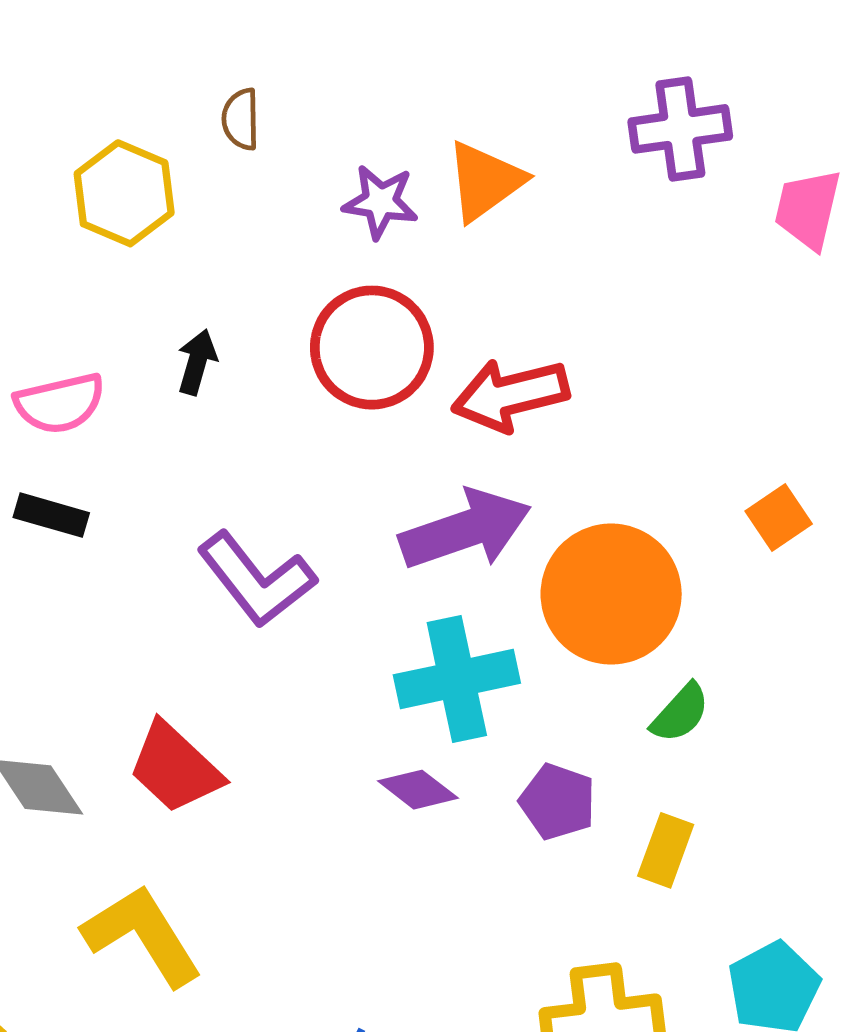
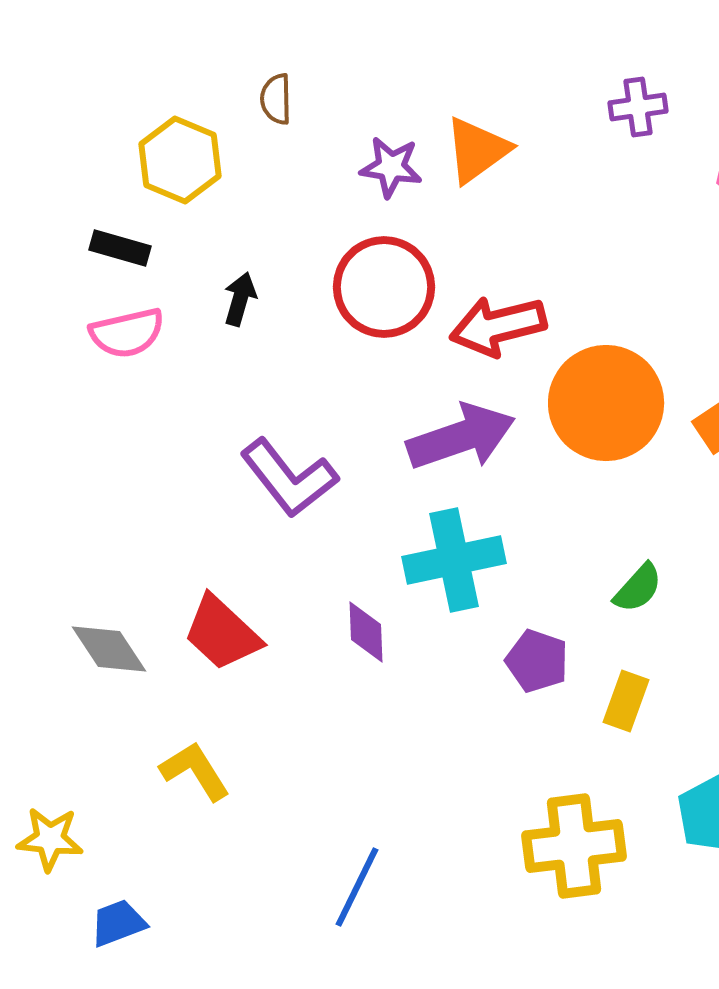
purple cross: (680, 129) -> (638, 107), size x0.7
black rectangle: (51, 515) -> (120, 248), moved
orange circle: (611, 594) -> (606, 403), moved
purple diamond: (418, 790) -> (366, 632), moved, turned 50
yellow L-shape: (142, 935) -> (195, 771), size x0.7

